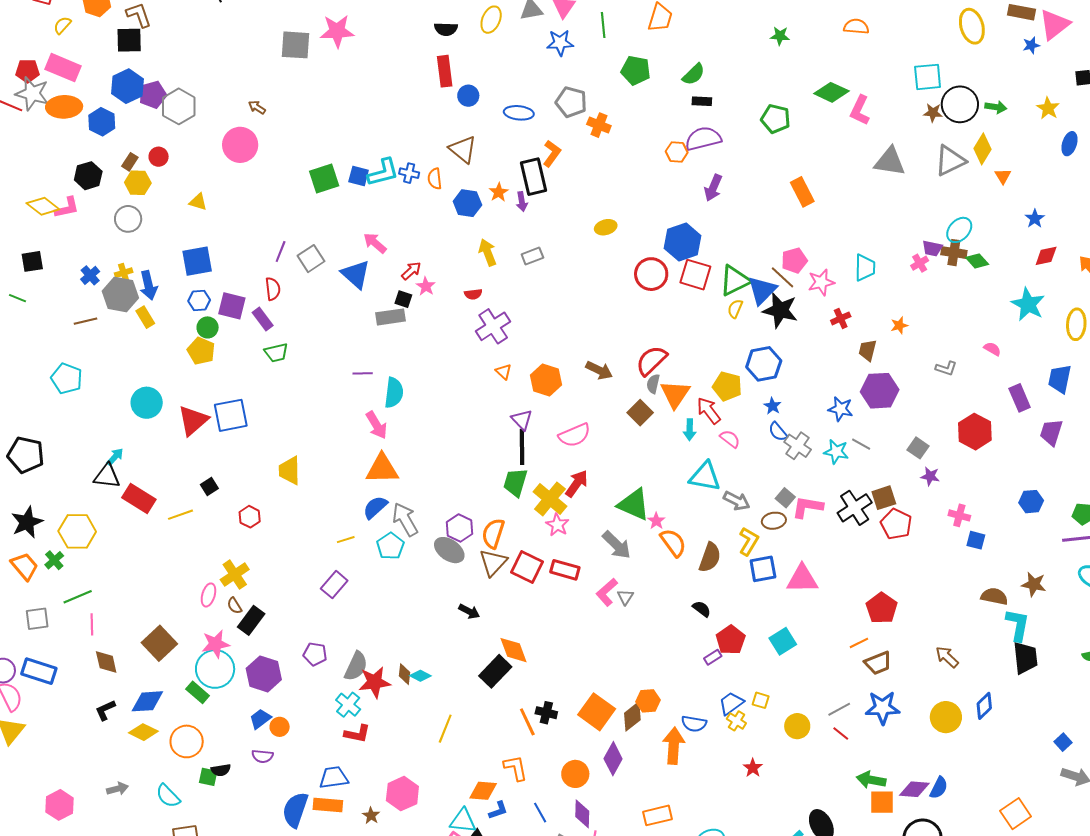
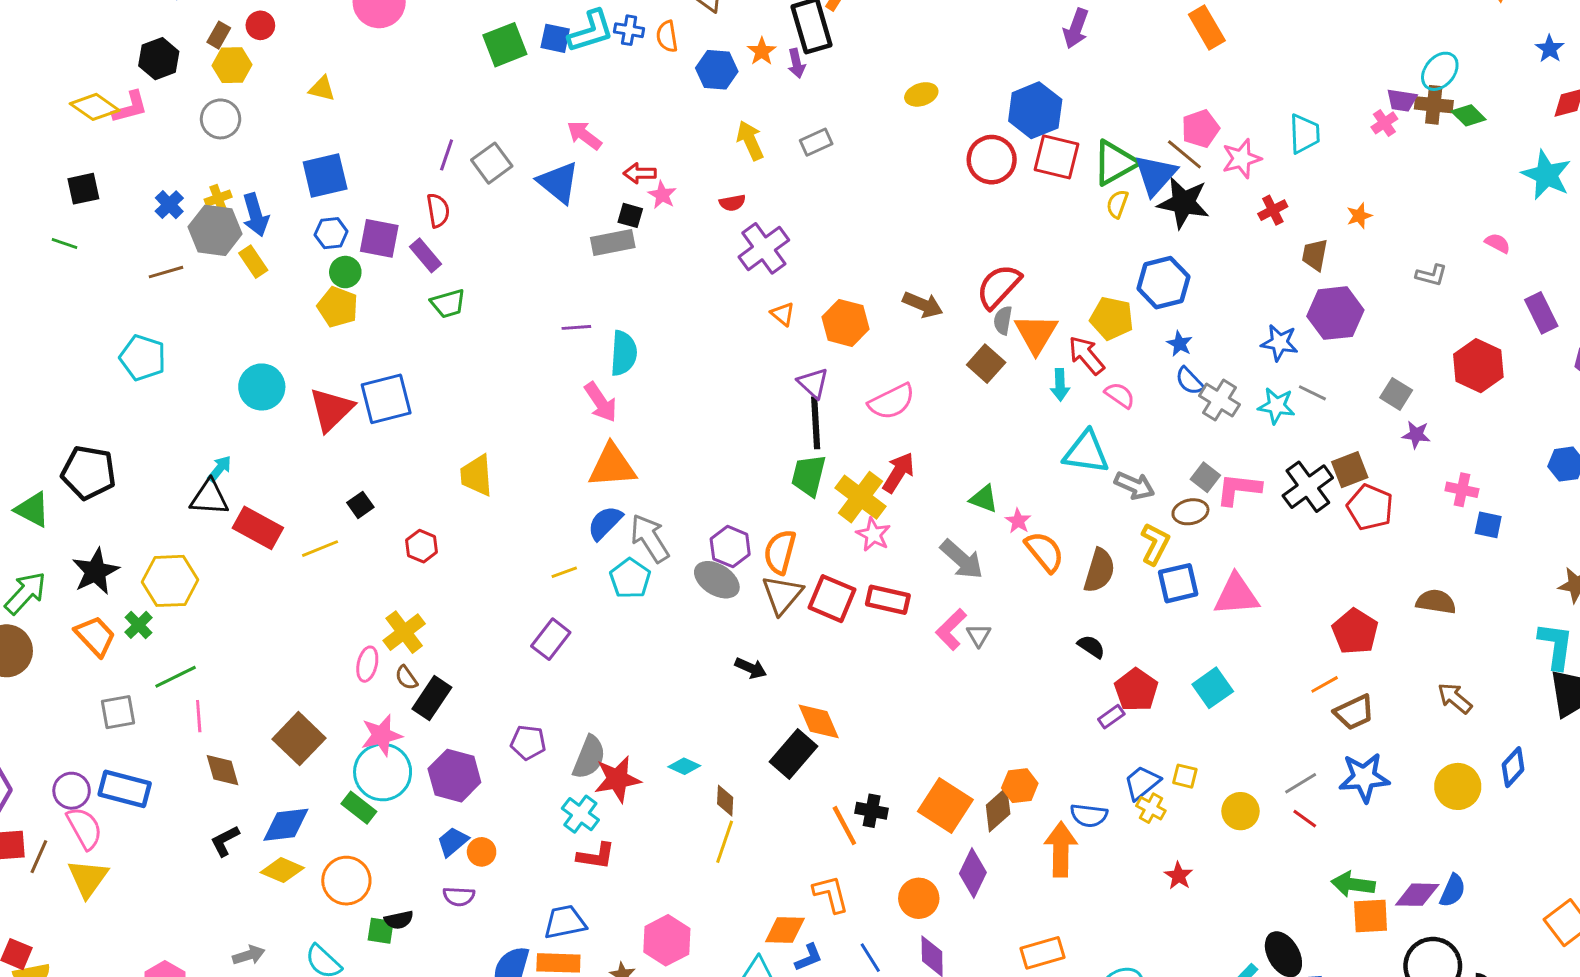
red arrow: (411, 271) -> (640, 173), turned -135
green triangle: (634, 504) -> (984, 499), size x0.6
brown semicircle: (994, 596) -> (1436, 602), moved
brown diamond: (404, 674) -> (725, 801), moved

